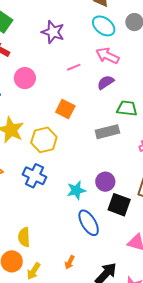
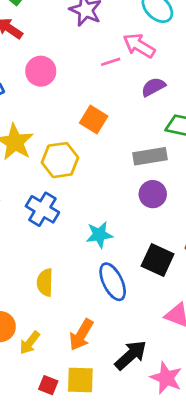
pink arrow: (107, 56) -> (139, 46), moved
purple circle: (105, 182) -> (153, 194), moved
yellow semicircle: (24, 237) -> (45, 282), moved
orange arrow: (70, 262) -> (81, 335), size x1.6

